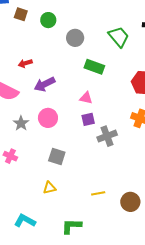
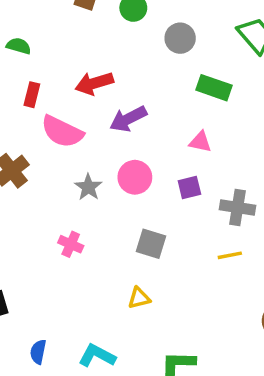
red arrow: (25, 63) -> (94, 83), size x1.5
purple square: (88, 119) -> (189, 188), moved
gray cross: (107, 136) -> (237, 207), turned 30
yellow line: (98, 193) -> (230, 255), moved

